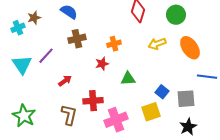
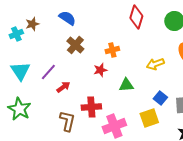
brown cross: (77, 39) -> (75, 45), turned -36
yellow arrow: (157, 44) -> (155, 64), moved
purple line: (46, 56) -> (48, 72), moved
green star: (24, 116) -> (19, 109), moved

